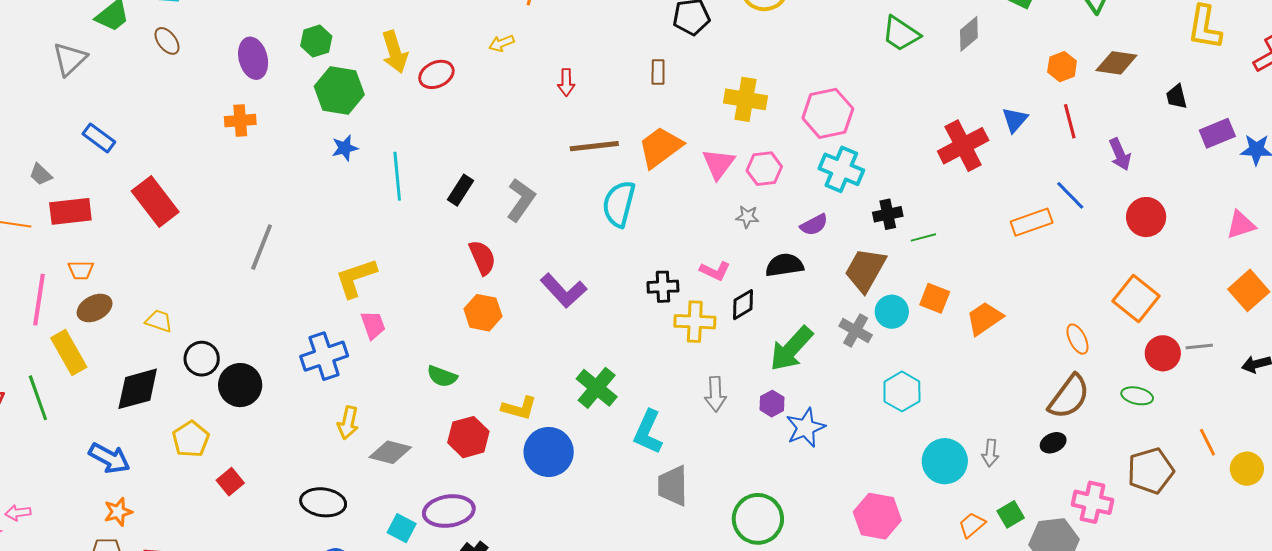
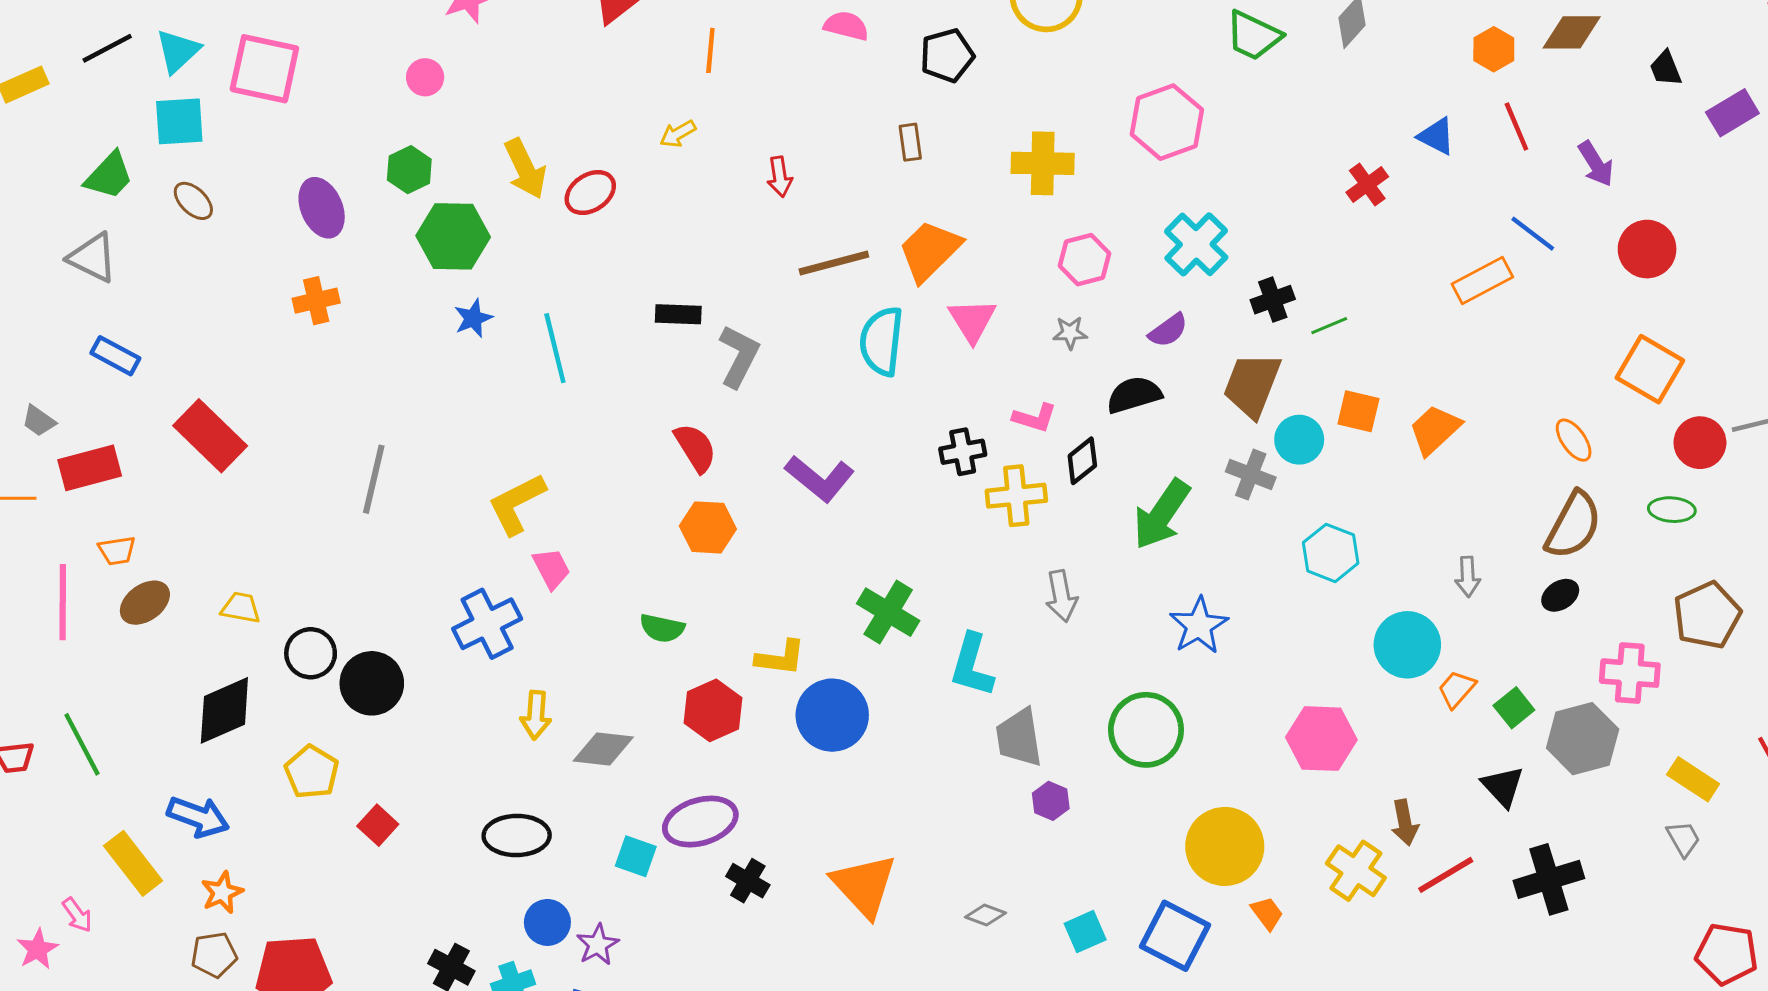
gray triangle: (70, 59) -> (92, 258), moved, turned -42
pink hexagon: (828, 113) -> (1167, 122), moved
blue triangle: (1015, 120) -> (1437, 136), turned -36
red cross: (963, 146) -> (1367, 185), size x0.6
pink triangle: (719, 164) -> (972, 320), moved
cyan cross: (841, 169) -> (1196, 244), turned 30
black rectangle: (460, 190) -> (678, 314), moved, turned 68
yellow rectangle: (69, 353) -> (133, 863), moved
purple hexagon: (772, 404) -> (1051, 801), moved
gray arrow: (990, 453) -> (1468, 577), moved
pink arrow: (18, 513) -> (77, 915), turned -110
green circle: (758, 519) -> (1146, 730), moved
orange trapezoid: (972, 525) -> (1457, 689), moved

